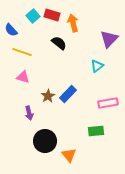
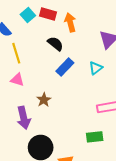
yellow line: (22, 52) -> (16, 53), turned 54
blue rectangle: (68, 94) -> (65, 67), moved
purple arrow: (29, 113) -> (24, 118), size x1.5

